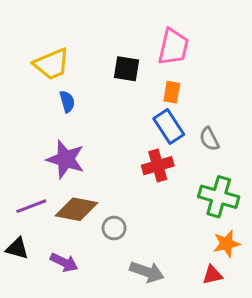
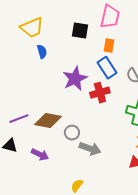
purple star: (66, 159) -> (75, 79), moved, turned 30
gray arrow: (147, 272) -> (90, 149), moved

